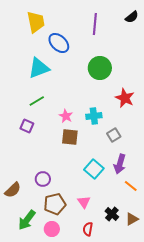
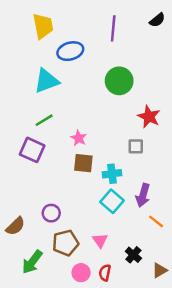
blue ellipse: (59, 43) -> (70, 51), turned -60
cyan cross: (94, 116) -> (112, 174), moved
purple square: (27, 126) -> (32, 150), size x1.5
gray square: (114, 135) -> (136, 146), moved, turned 32
brown triangle: (132, 219) -> (160, 270), moved
pink circle: (52, 229) -> (81, 273), moved

